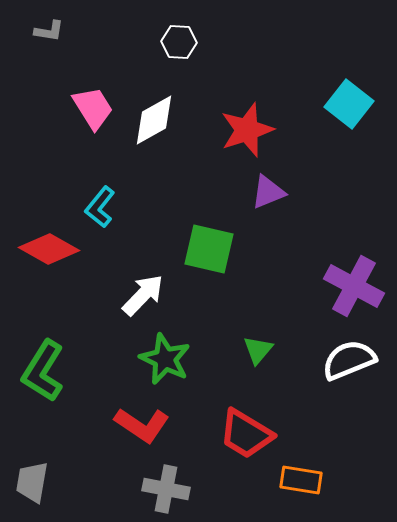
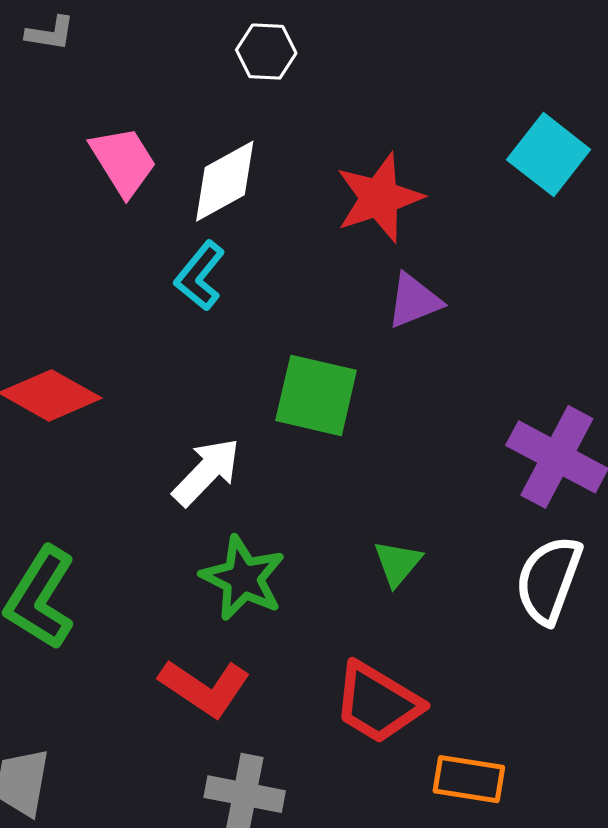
cyan L-shape: (100, 207) -> (200, 276), moved
white semicircle: (349, 360) -> (549, 580), turned -48

